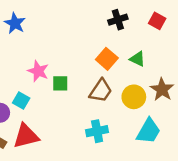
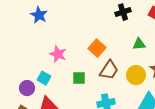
orange square: (107, 59) -> (97, 48), moved
green triangle: (137, 59) -> (139, 44), turned -32
green square: (60, 83) -> (79, 78), moved

